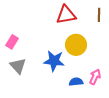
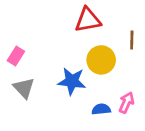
brown line: (99, 15) -> (132, 40), moved

